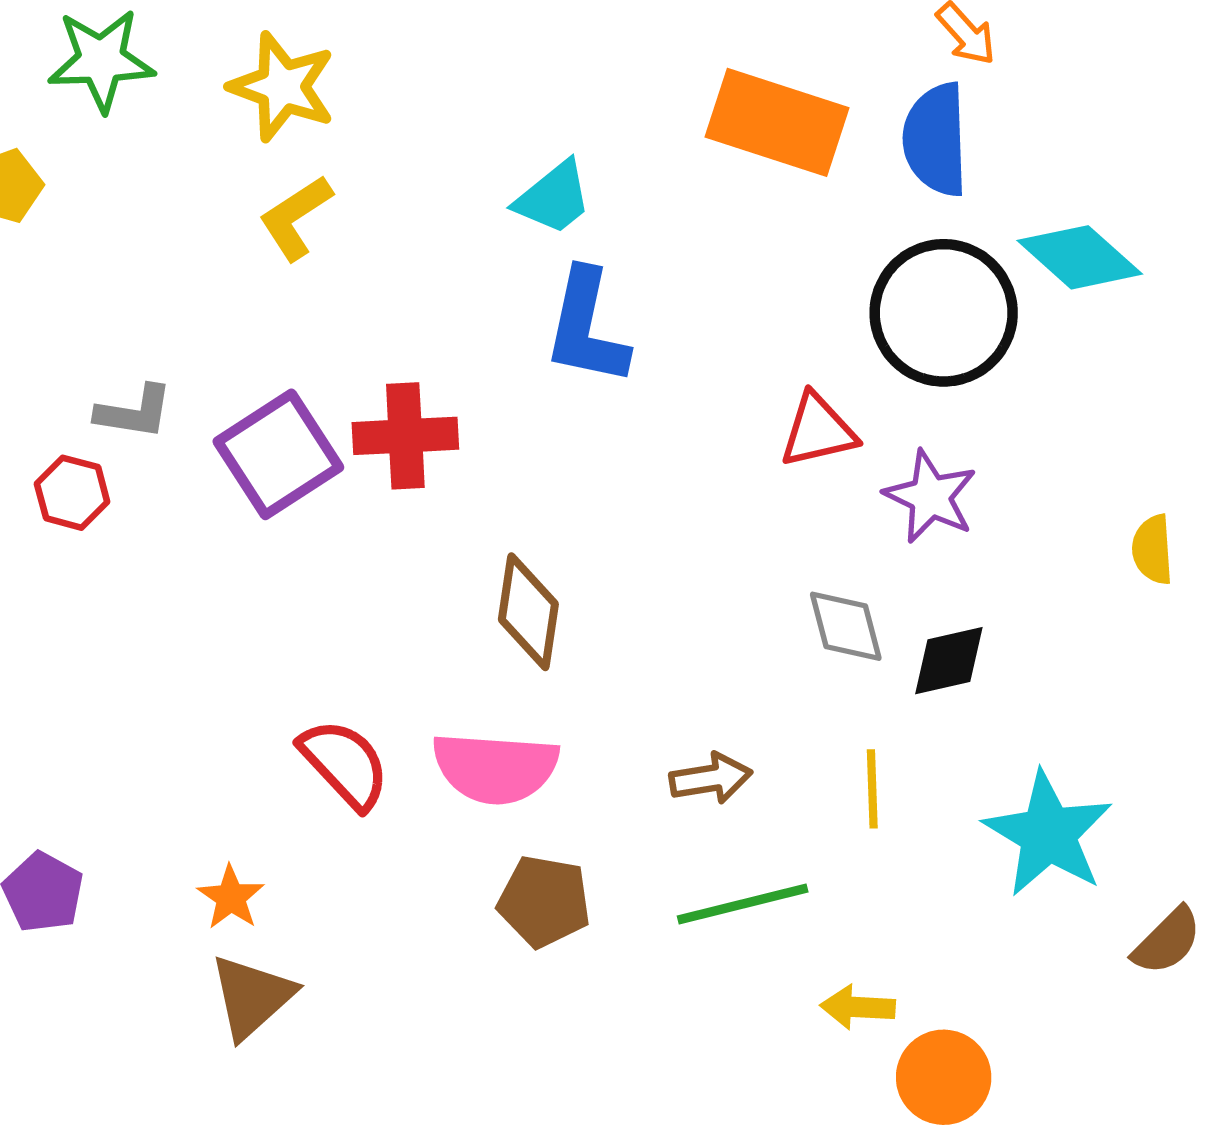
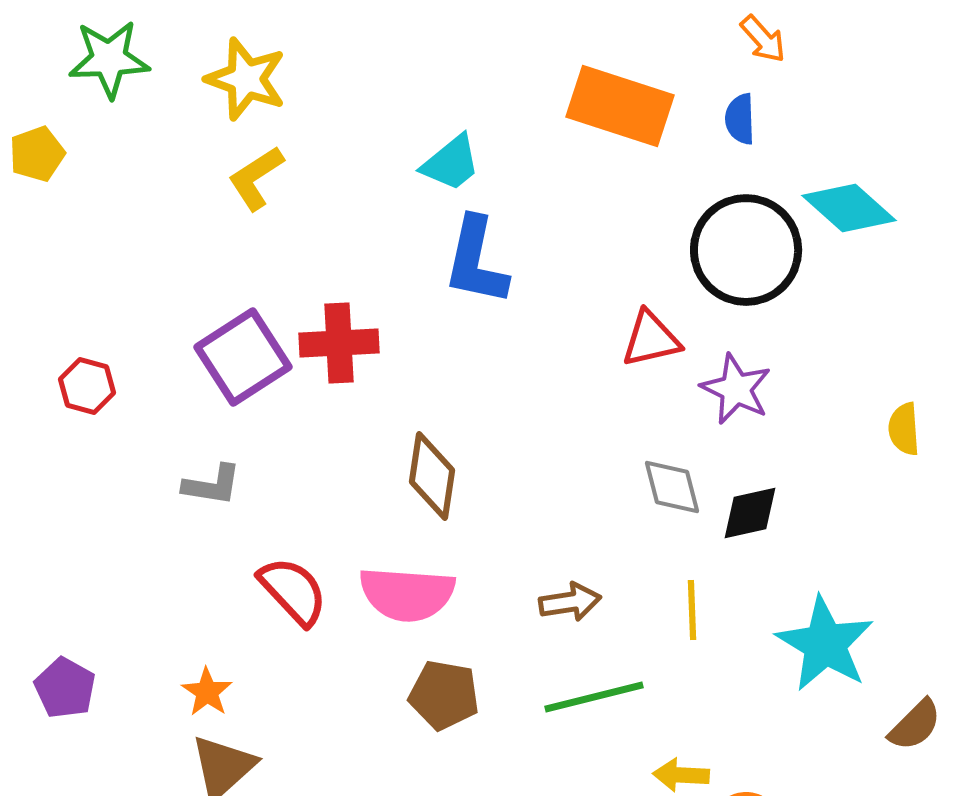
blue semicircle: (936, 140) -> (740, 119), size x0.6
gray L-shape: (134, 412) -> (212, 485), moved

